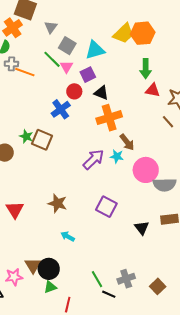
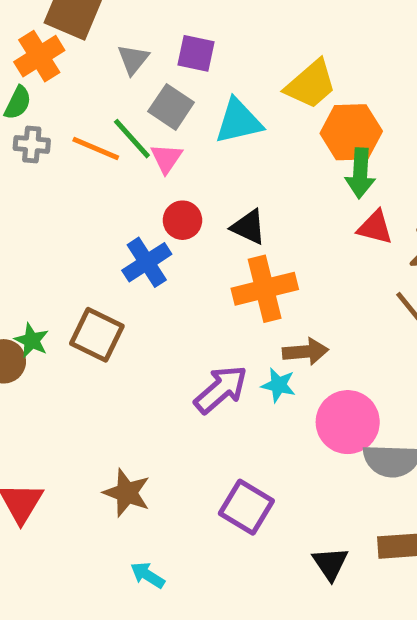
orange hexagon: (143, 33) -> (351, 132), moved
orange line: (25, 72) -> (96, 148), moved
purple square: (88, 75) -> (196, 53), moved, turned 35
green star: (26, 136) -> (32, 340), moved
brown arrow: (127, 142) -> (305, 352), turned -60

